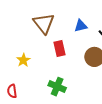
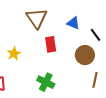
blue triangle: (81, 26) -> (73, 23), turned 32

